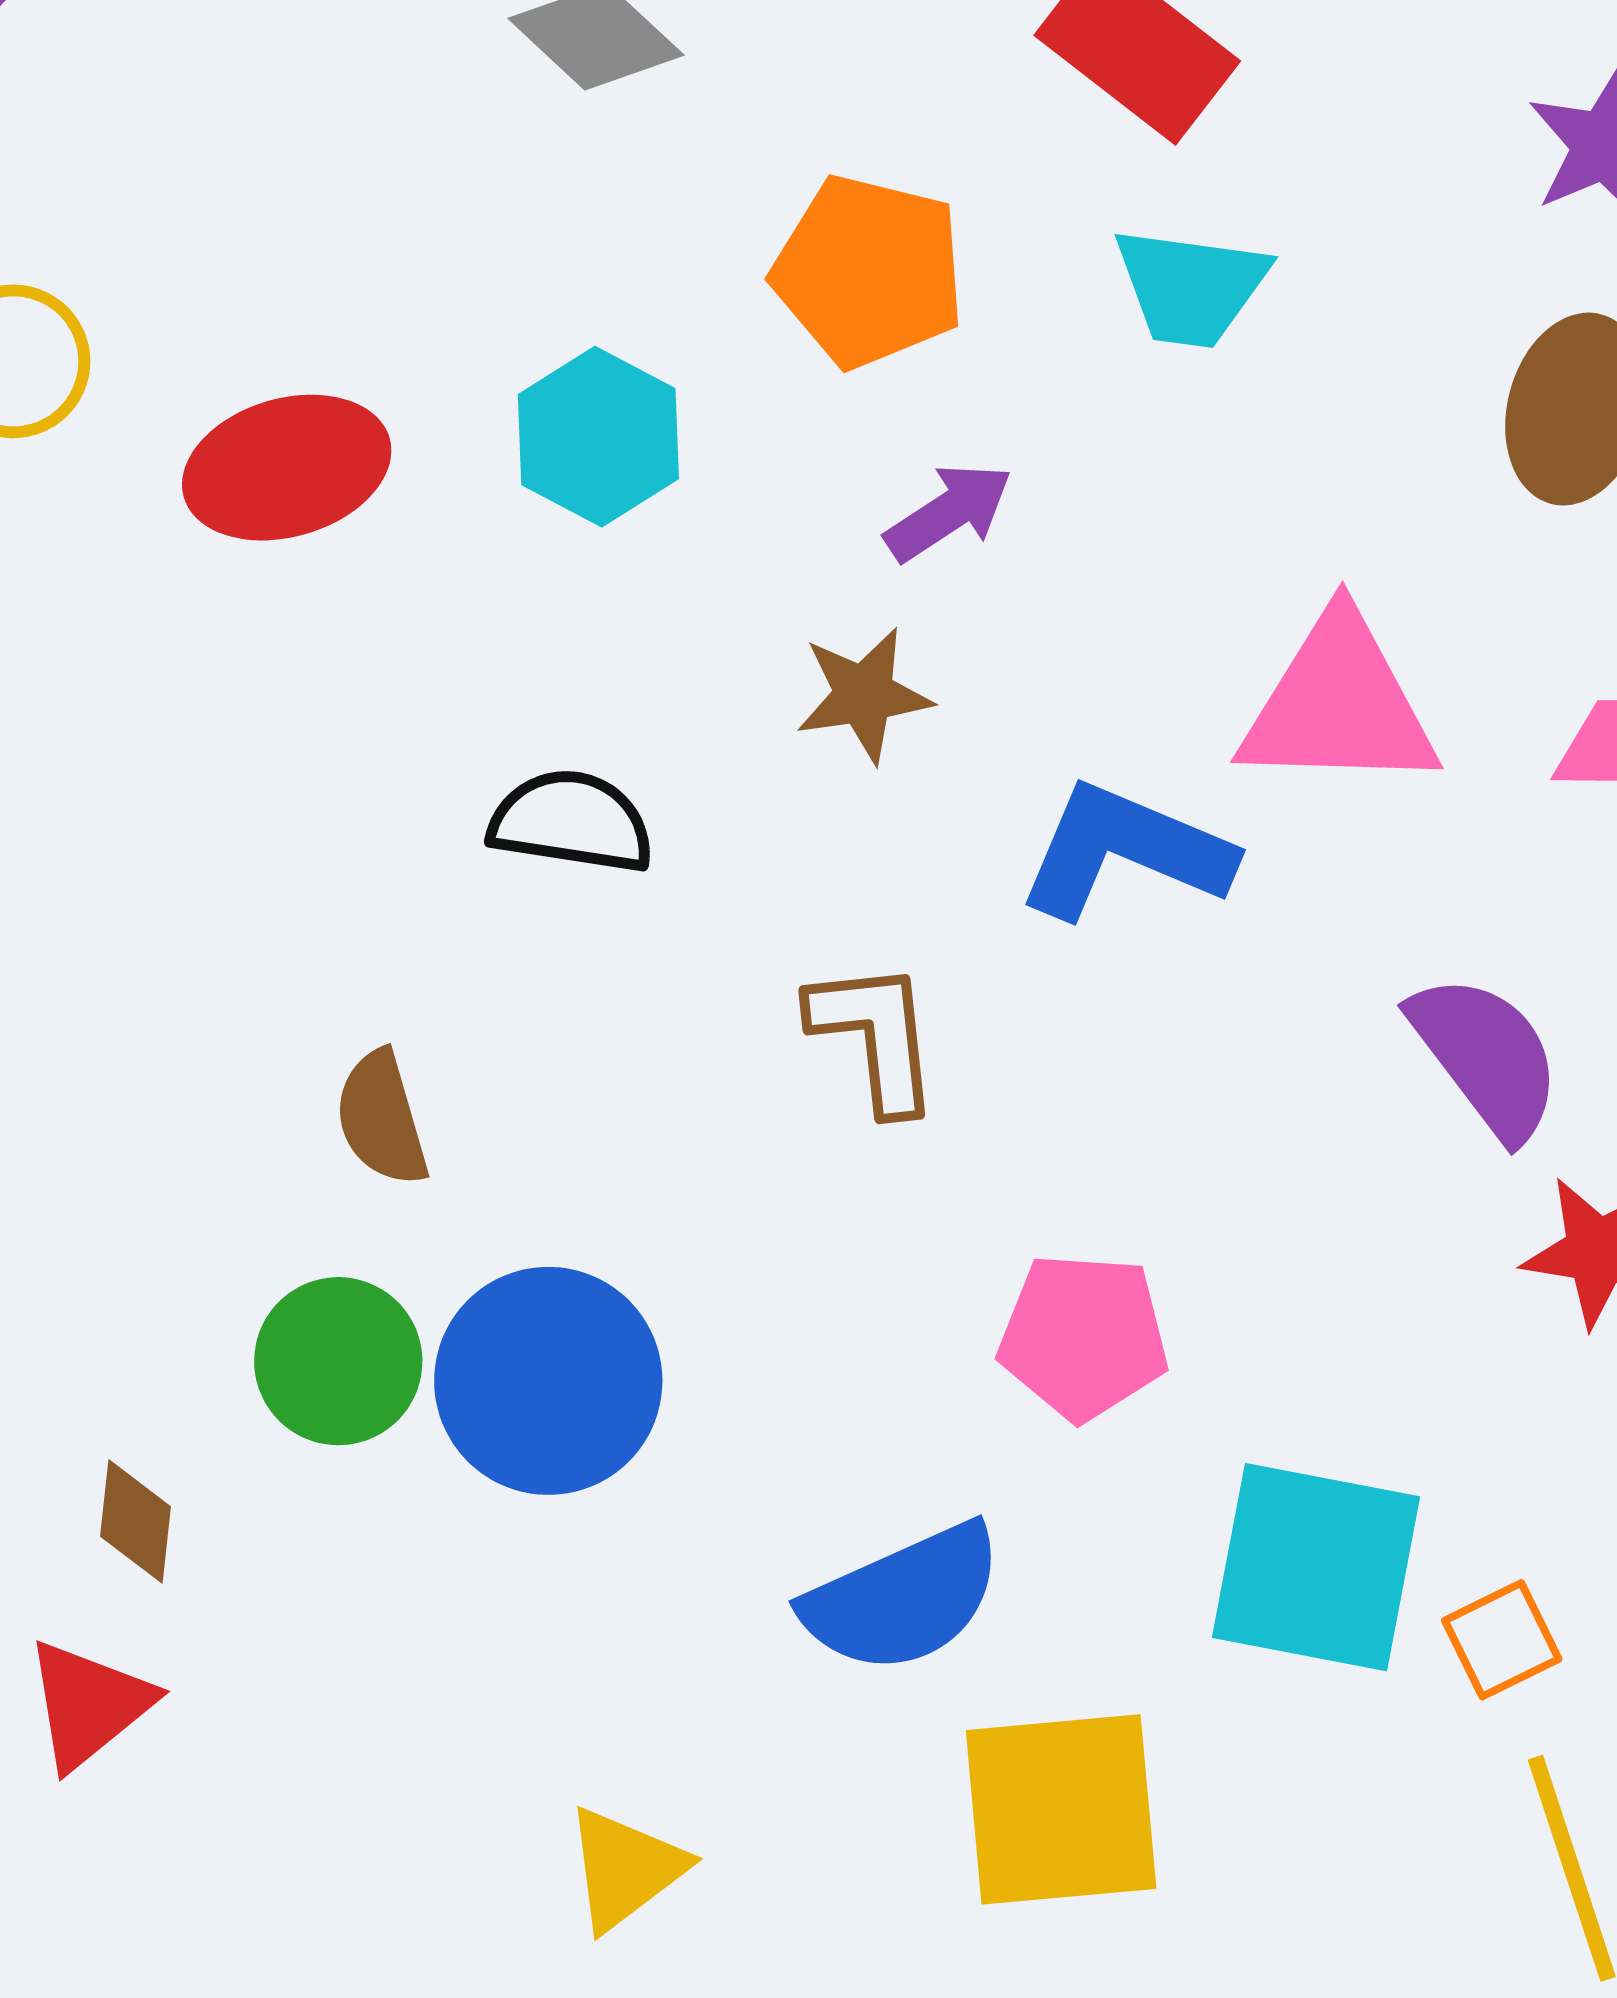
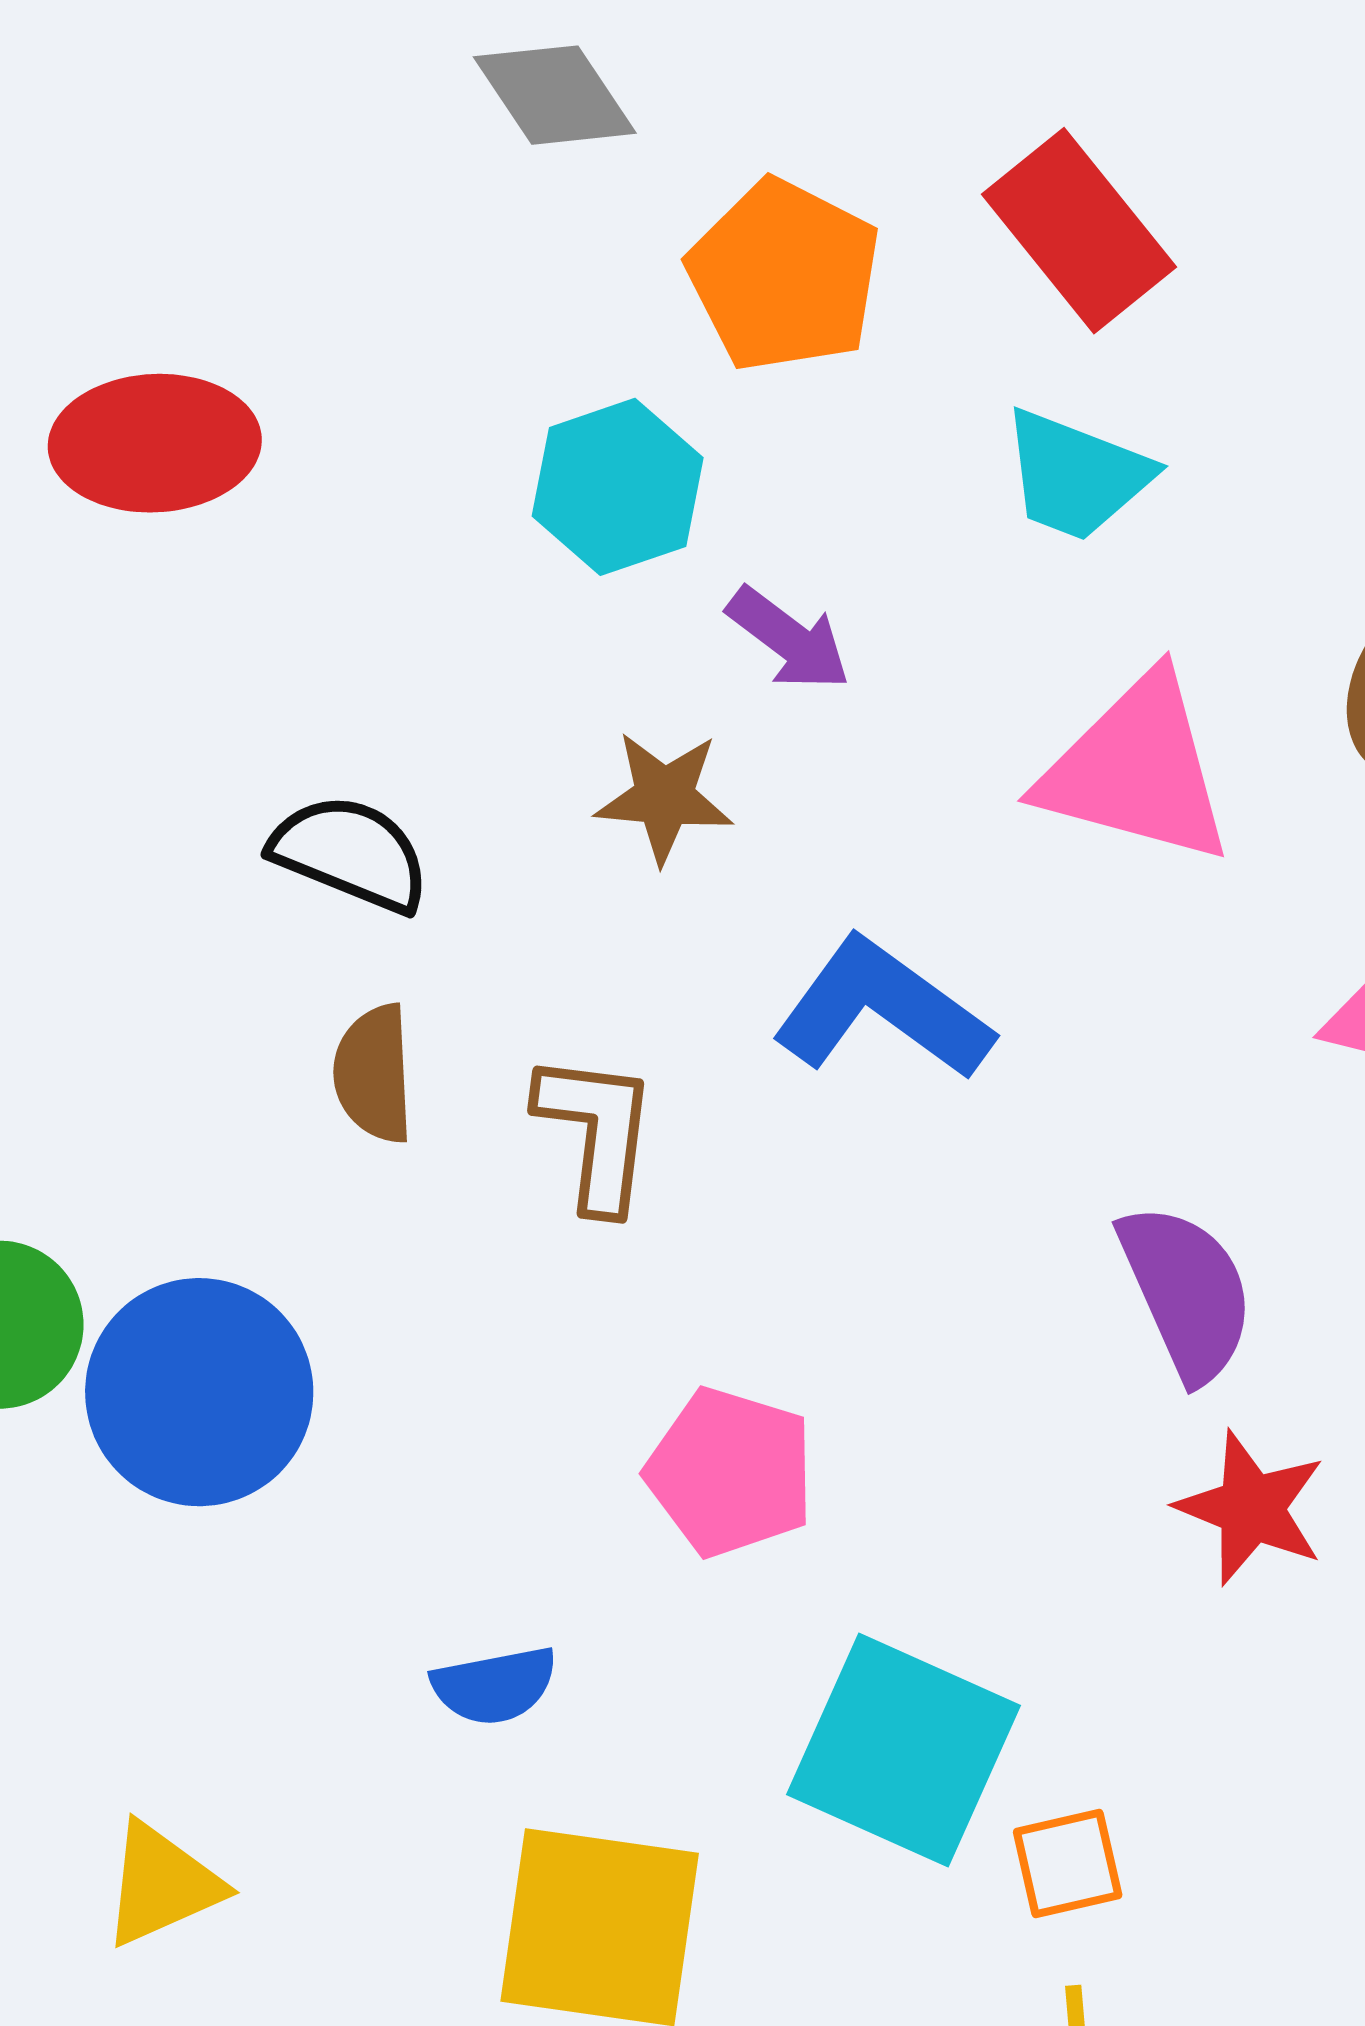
orange pentagon: (869, 271) -> (784, 276), moved
cyan hexagon: (598, 437) -> (618, 487), moved
purple arrow: (949, 512) -> (789, 639), turned 57
pink triangle: (1339, 704) -> (1136, 770), moved
brown semicircle: (382, 1118) -> (374, 1074), moved
blue semicircle: (903, 1598) -> (495, 1686), size x0.6

